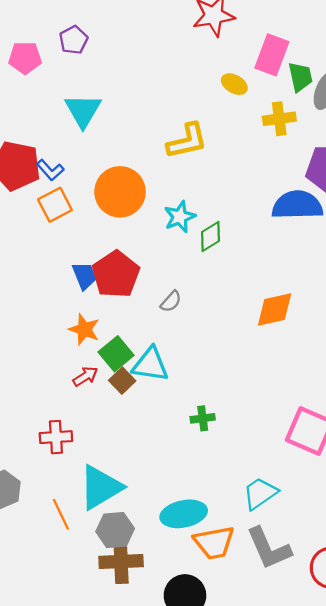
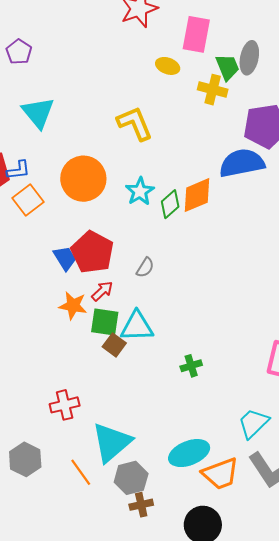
green trapezoid: (300, 77) -> (227, 67), moved
yellow cross: (279, 119) -> (213, 90), turned 32
yellow L-shape: (187, 141) -> (135, 123), turned -90
blue L-shape: (50, 170) -> (18, 170), turned -45
orange diamond: (275, 310) -> (197, 195), moved
green square: (116, 354) -> (105, 322), turned -32
red arrow: (85, 376) -> (102, 291), moved
brown cross: (121, 561) -> (141, 505), size x0.6

